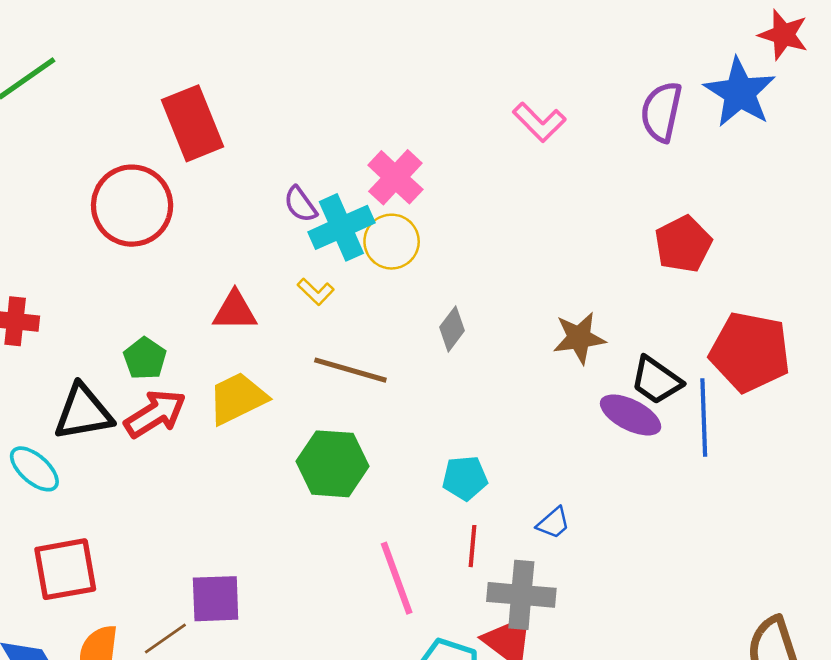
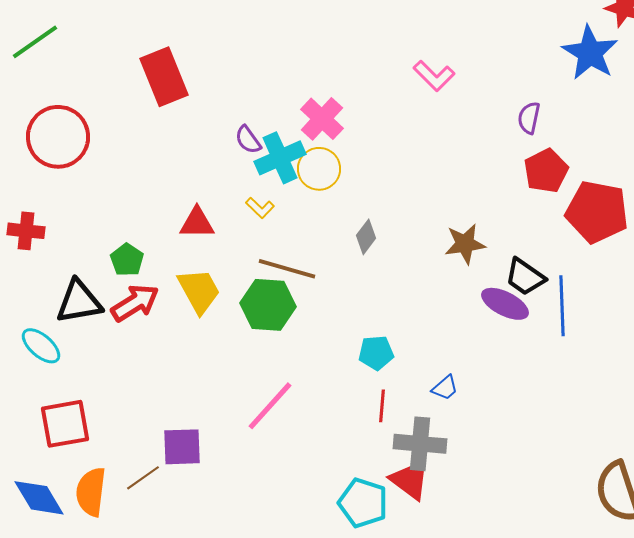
purple semicircle: (661, 112) -> (529, 118), moved, size x0.7
red circle: (132, 206) -> (58, 137), moved
red pentagon: (750, 352) -> (597, 212), moved
yellow trapezoid: (237, 398) -> (199, 291), turned 87
green hexagon: (332, 464) -> (268, 305), moved
pink line: (397, 578) -> (270, 406), moved, turned 62

